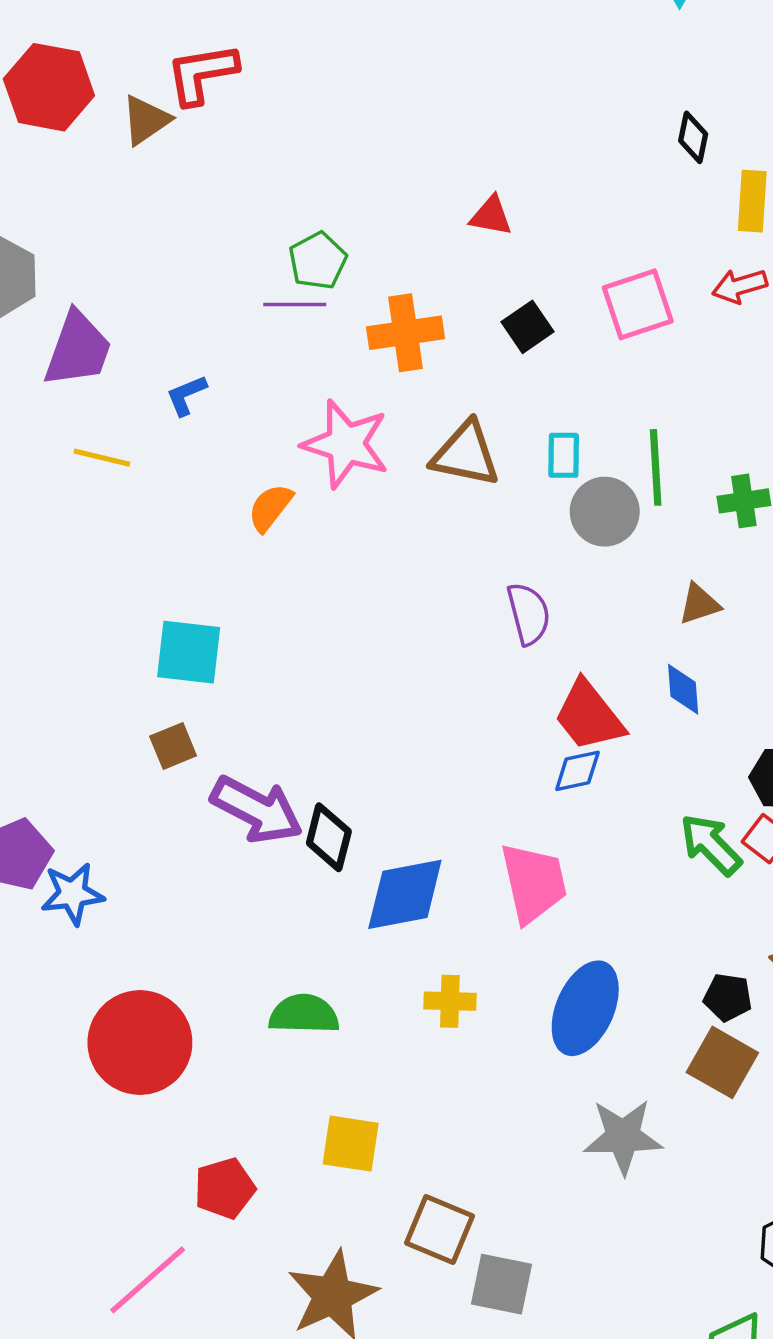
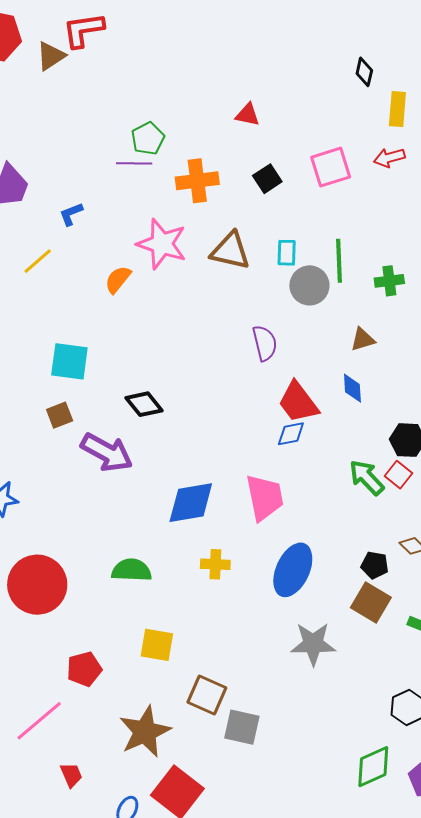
yellow line: (102, 458) -> (38, 261), moved, turned -56
black diamond: (329, 837) -> (144, 404), moved, turned -54

